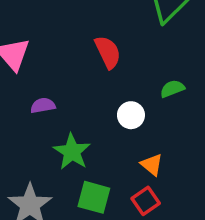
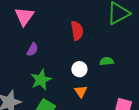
purple semicircle: (43, 106) -> (32, 50), turned 112
orange triangle: (152, 165) -> (81, 91), moved

